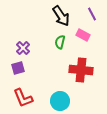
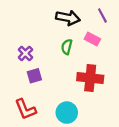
black arrow: (61, 16) -> (68, 18), turned -45
purple square: (18, 68) -> (34, 76), moved

